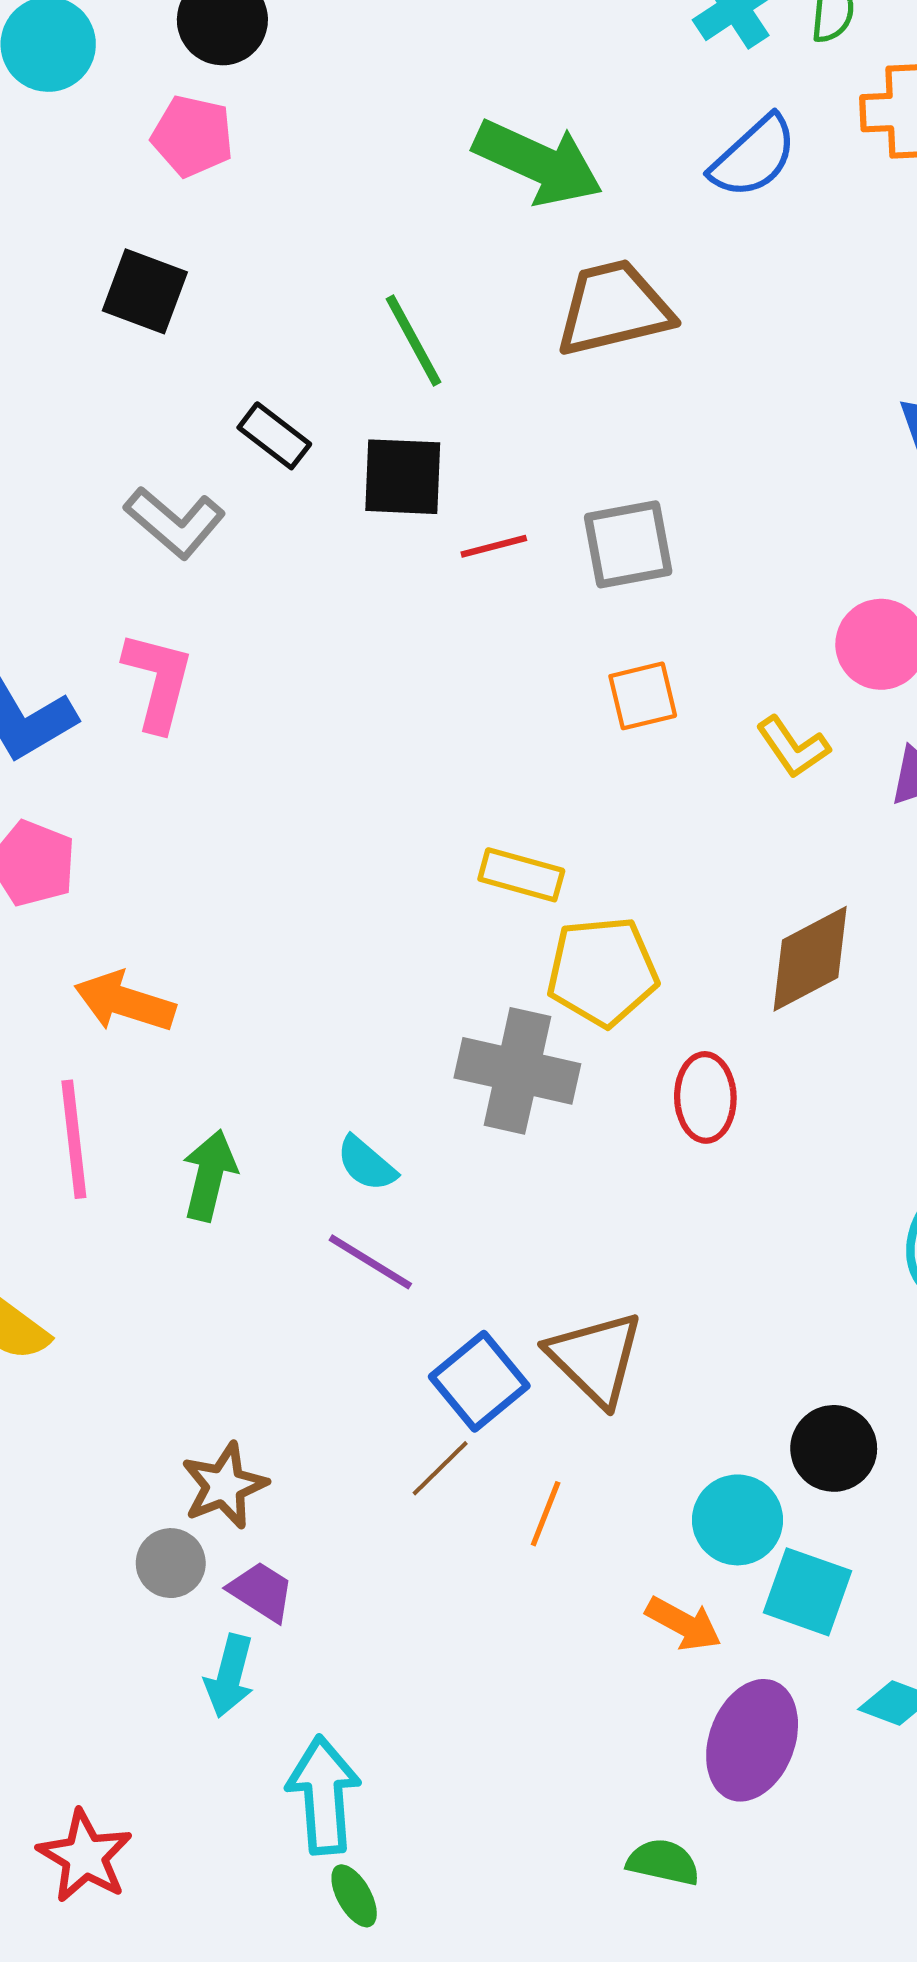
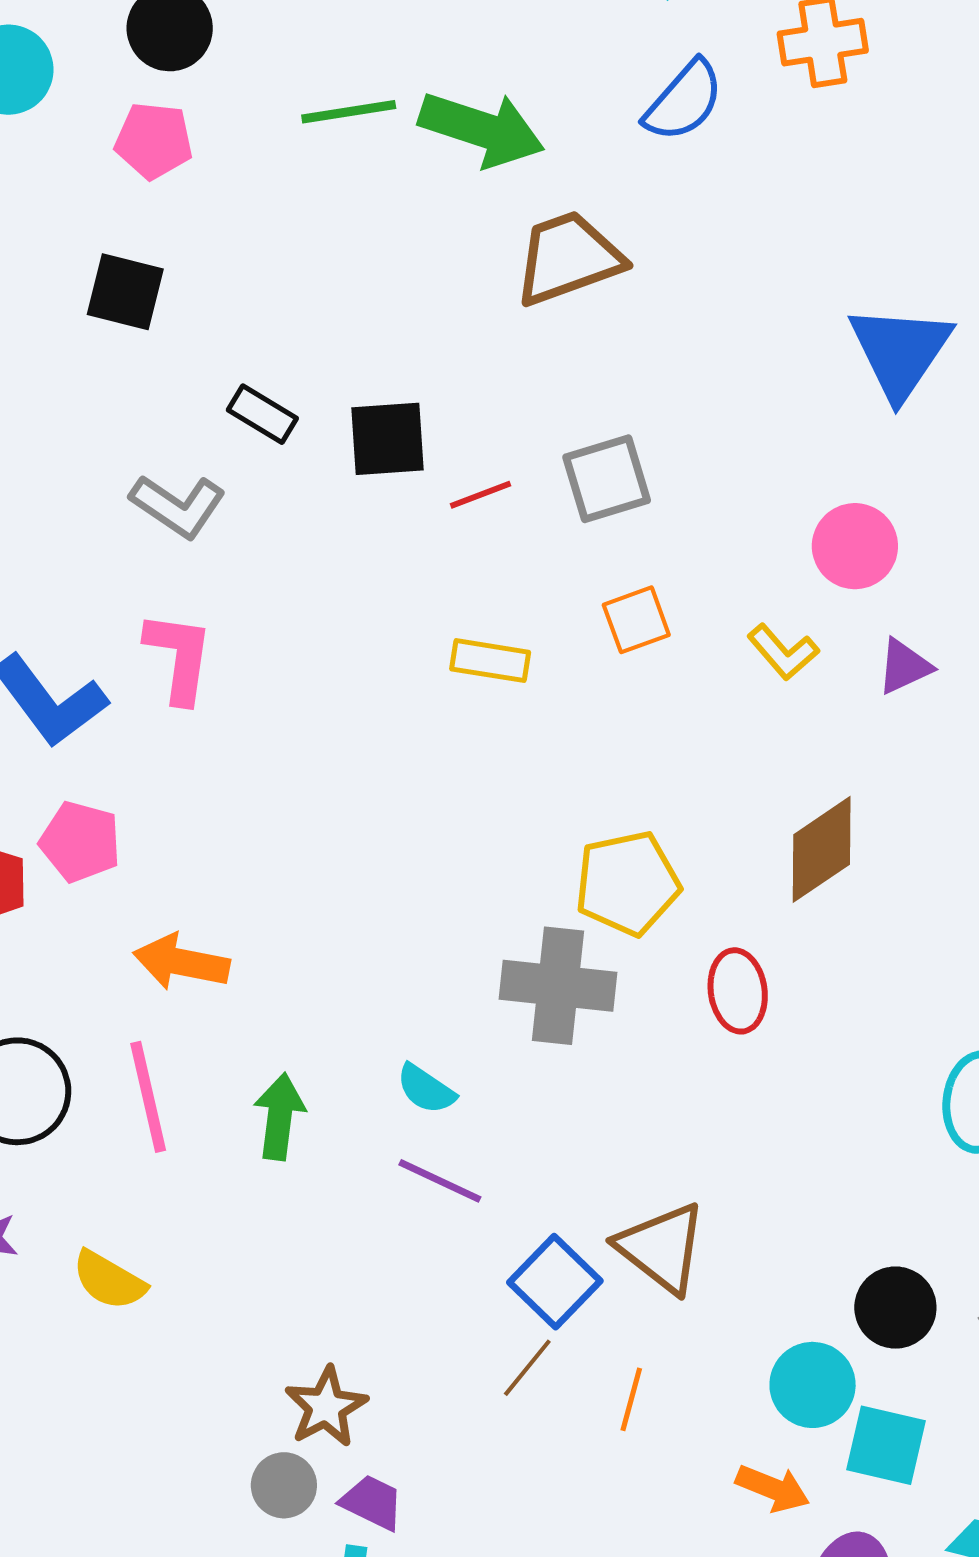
green line: (413, 341) -> (349, 112), moved, turned -64
yellow rectangle: (521, 875) -> (490, 661), moved

